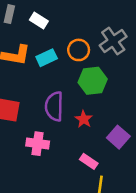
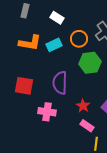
white rectangle: (39, 21) -> (57, 18), moved
red star: (84, 119) -> (83, 106), moved

